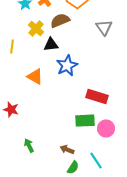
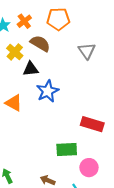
brown semicircle: (60, 21) -> (40, 43), turned 54
red rectangle: (97, 97) -> (92, 124), moved
pink circle: (106, 129) -> (89, 168), moved

